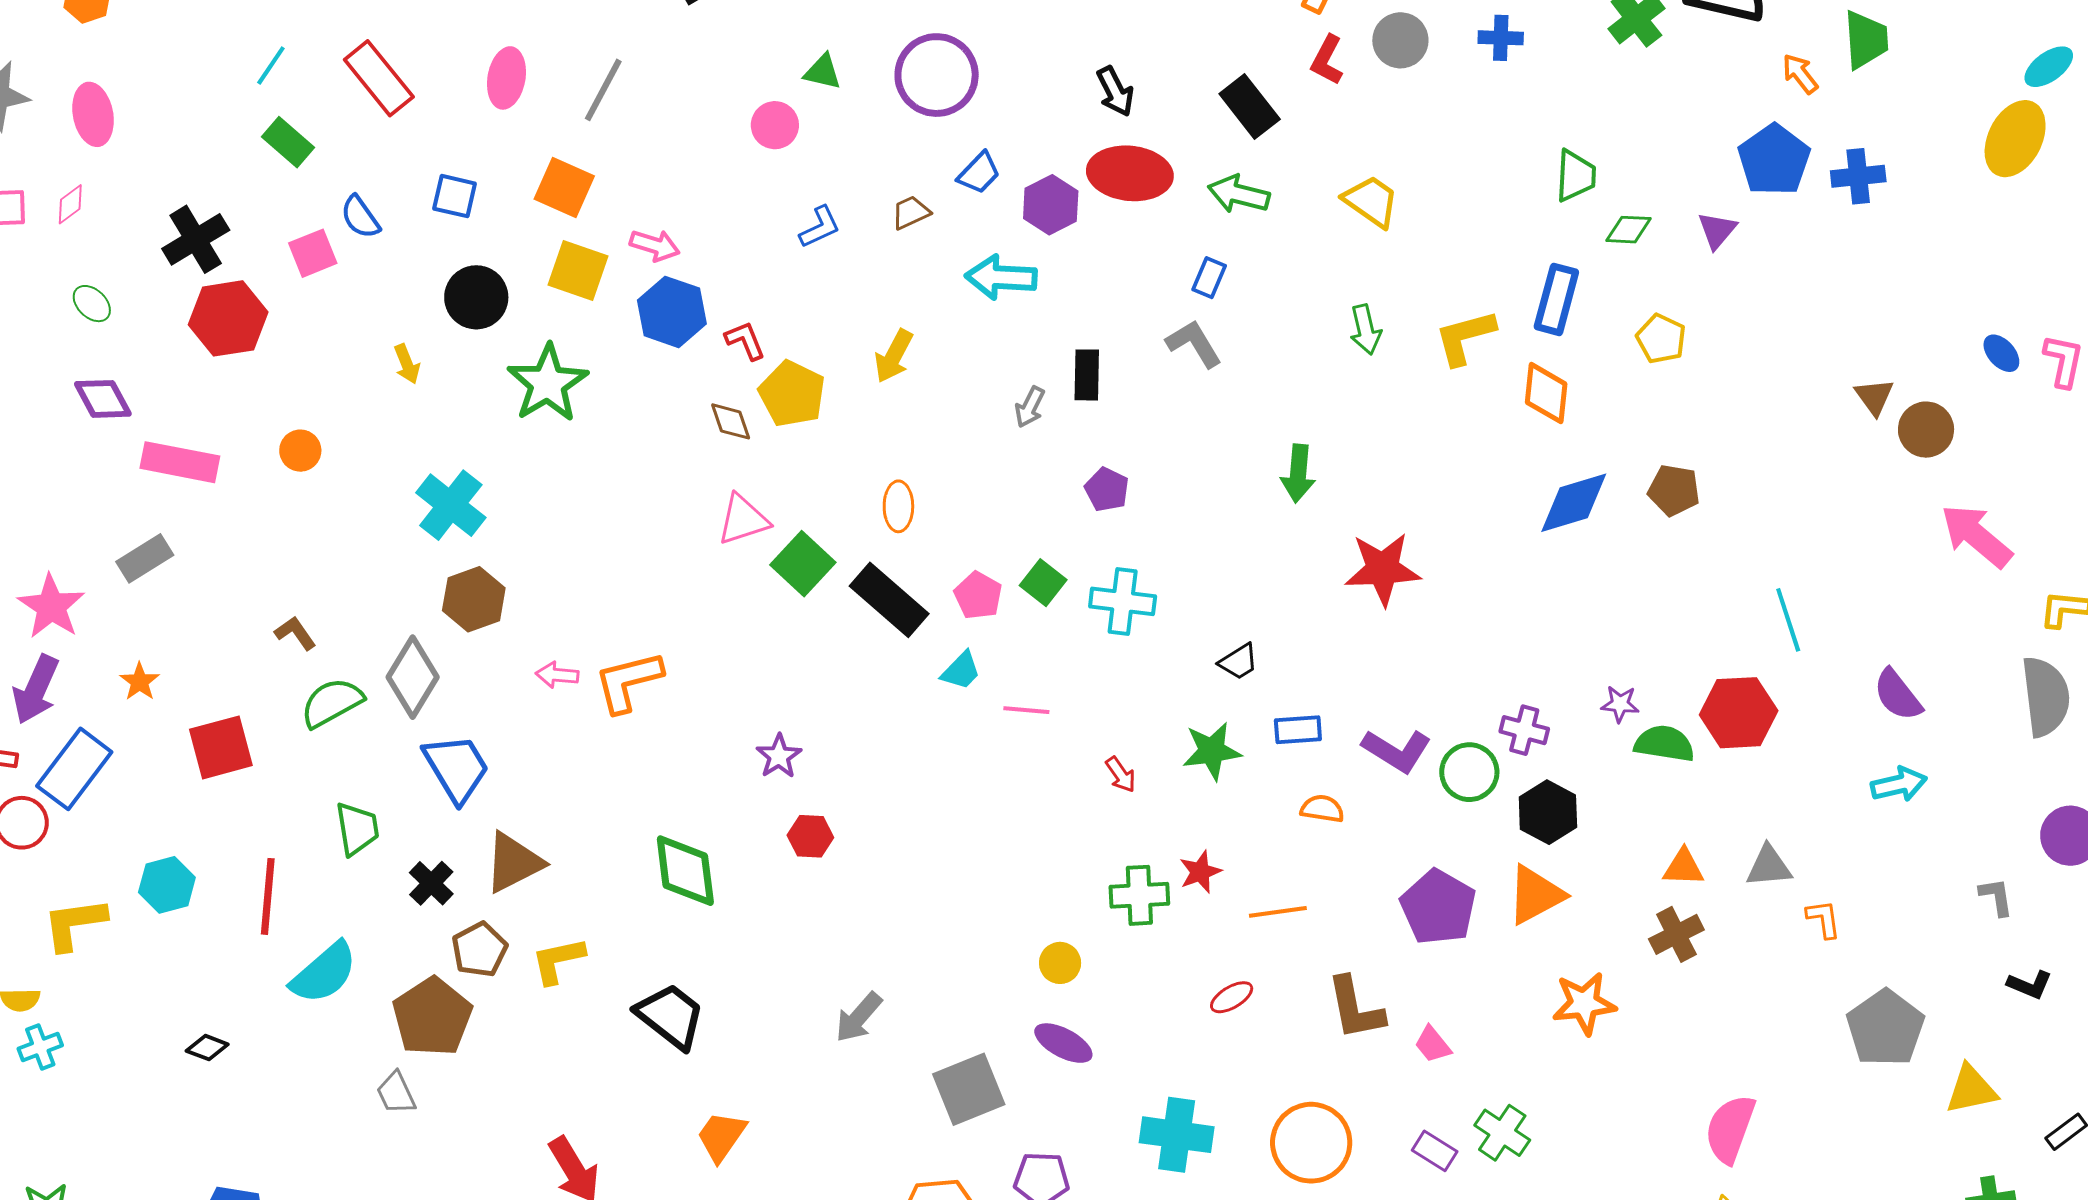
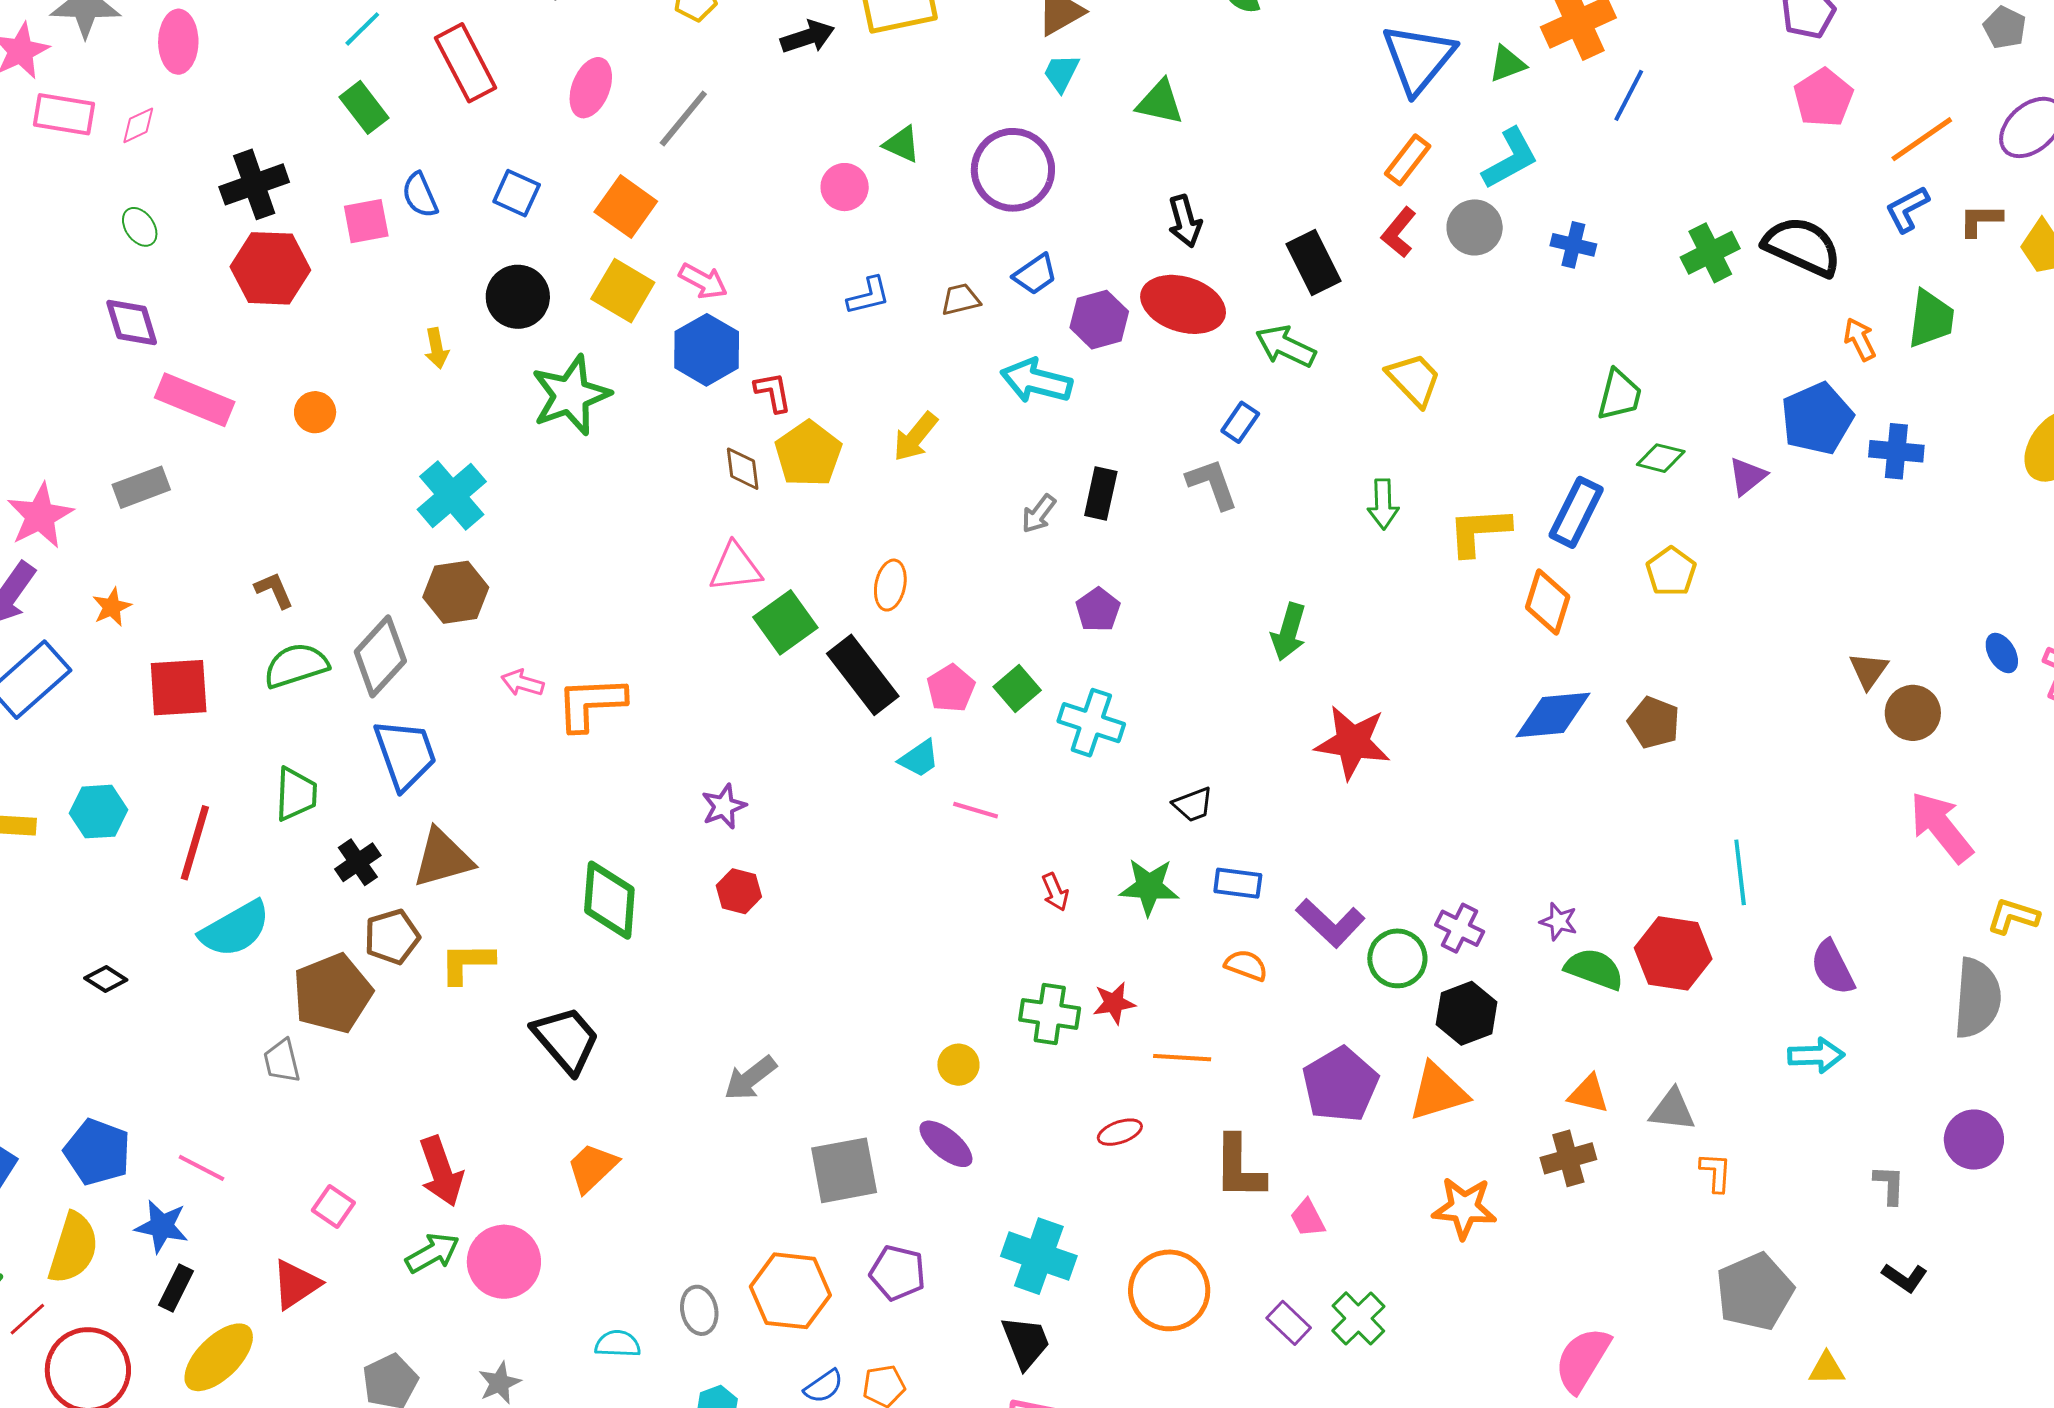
yellow triangle: (1971, 1089) -> (1827, 1369), size x0.7

